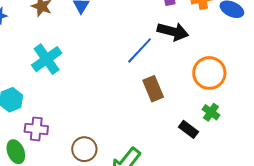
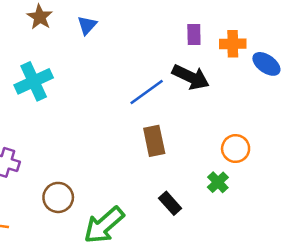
orange circle: (209, 73) -> (236, 149), moved, size x0.7
black rectangle: (189, 129) -> (170, 203), moved

